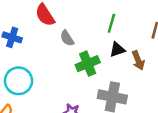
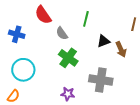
green line: (111, 23) -> (86, 19), moved
green cross: (88, 64) -> (68, 58), moved, turned -30

